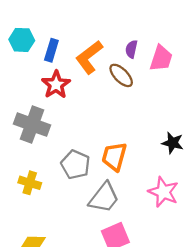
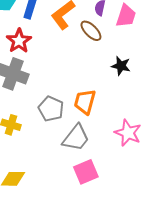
red star: (56, 85) -> (19, 41), moved
black star: (173, 143) -> (121, 66), moved

